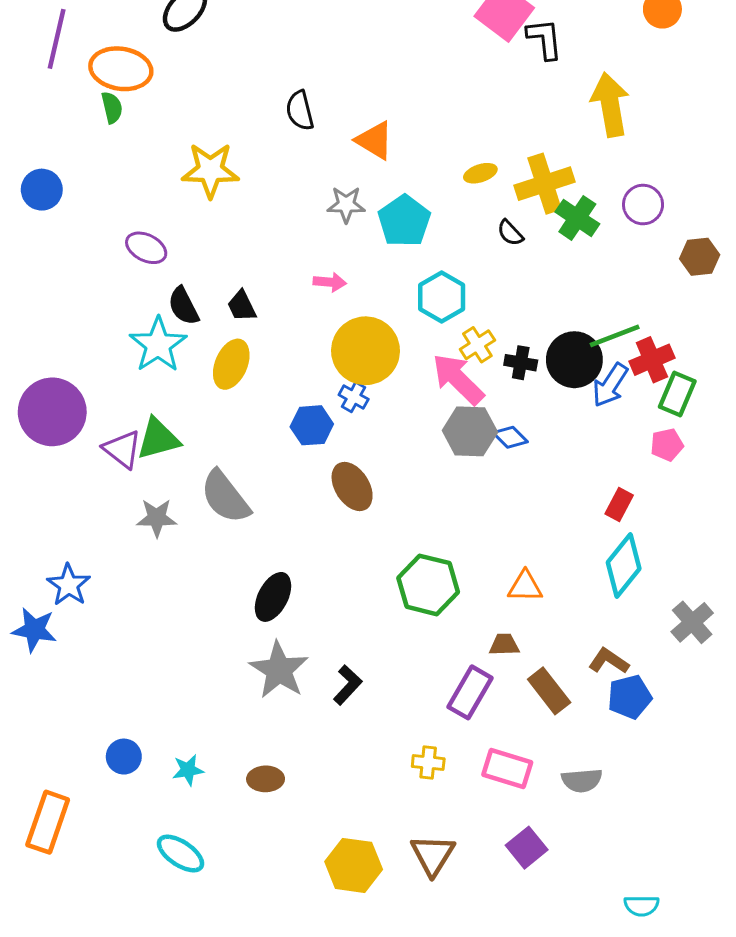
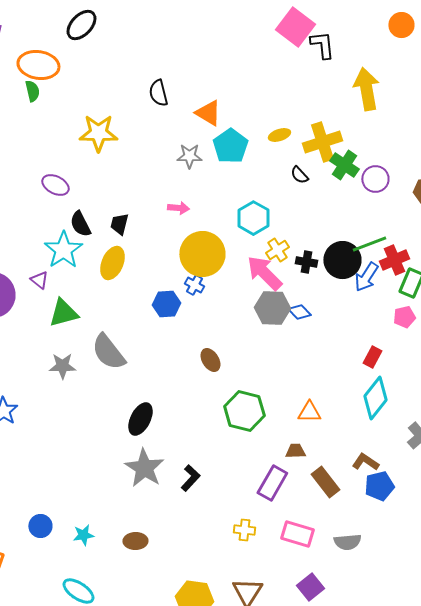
purple circle: (643, 205) -> (375, 179), moved
cyan pentagon: (404, 221) -> (230, 146), moved
black trapezoid: (242, 306) -> (119, 224), turned 40
purple triangle: (122, 449) -> (39, 280), moved, size x0.7
brown ellipse: (352, 487) -> (210, 360), moved, size x0.7

